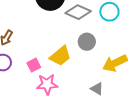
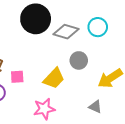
pink square: (34, 65) -> (17, 77), moved, turned 32

